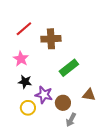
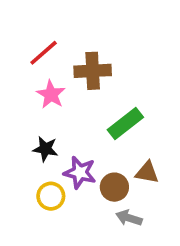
pink star: (21, 59) -> (51, 94), moved
brown triangle: (89, 95) -> (147, 173), moved
gray arrow: (71, 120) -> (129, 218), turned 80

